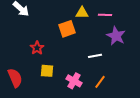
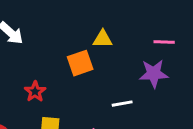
pink line: (105, 15) -> (164, 42), moved
purple star: (116, 36) -> (154, 74), turned -30

